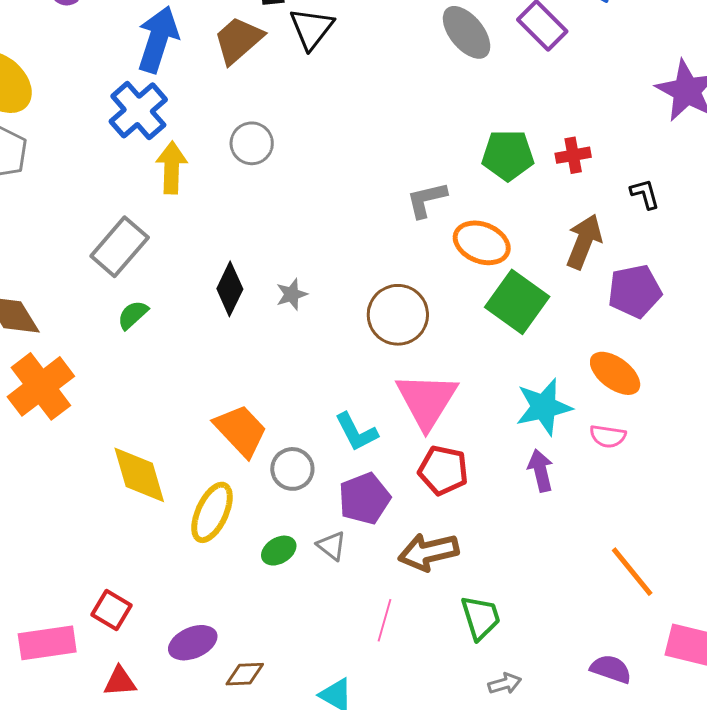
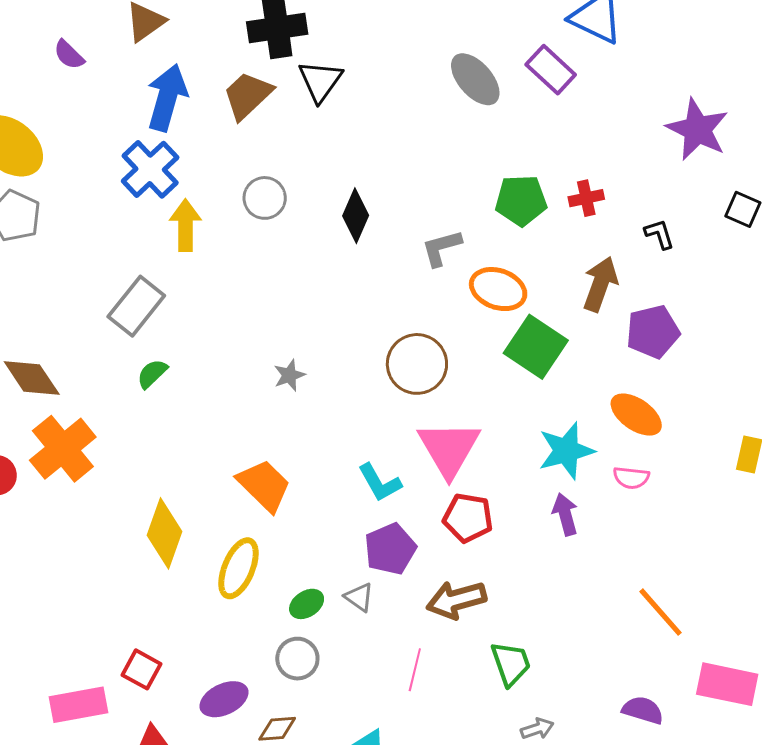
black diamond: (230, 289) -> (356, 216), moved
gray star: (292, 294) -> (289, 375), moved
gray circle: (292, 469) -> (297, 659), moved
yellow diamond: (139, 475) -> (164, 533), turned 38

